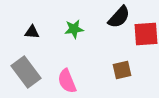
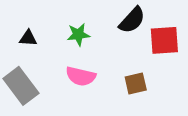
pink semicircle: (67, 81) -> (81, 76), moved, turned -55

